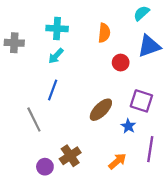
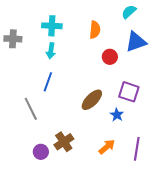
cyan arrow: (56, 56) -> (51, 51), turned -35
purple line: (150, 149) -> (137, 149), moved

